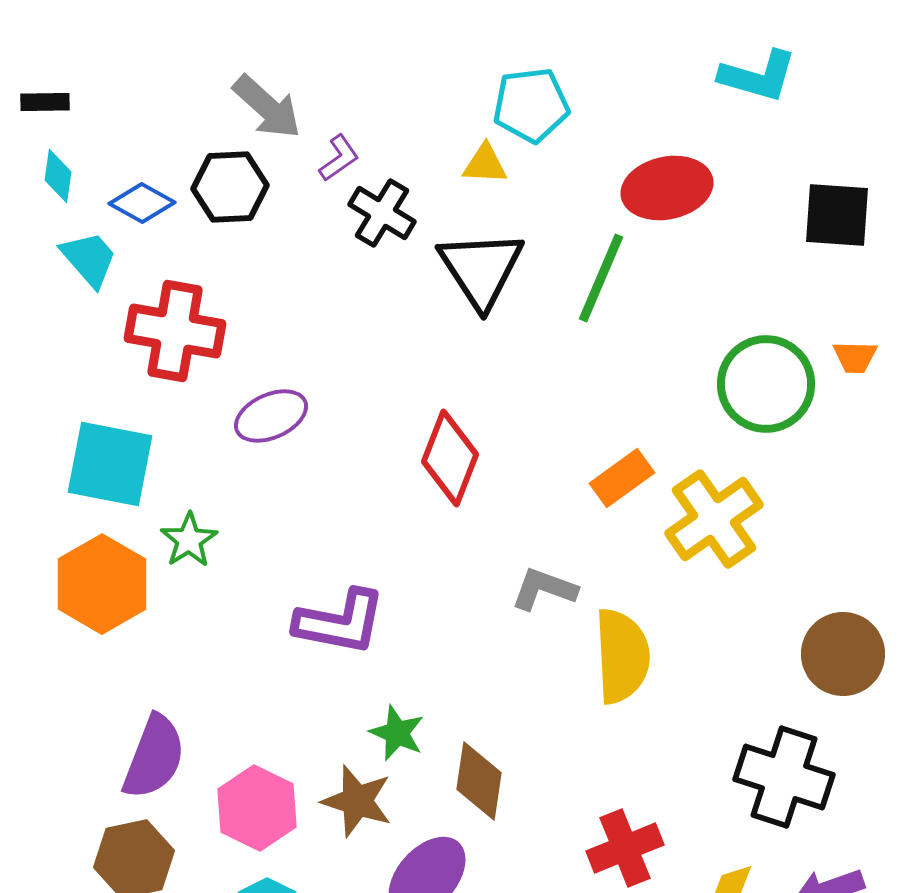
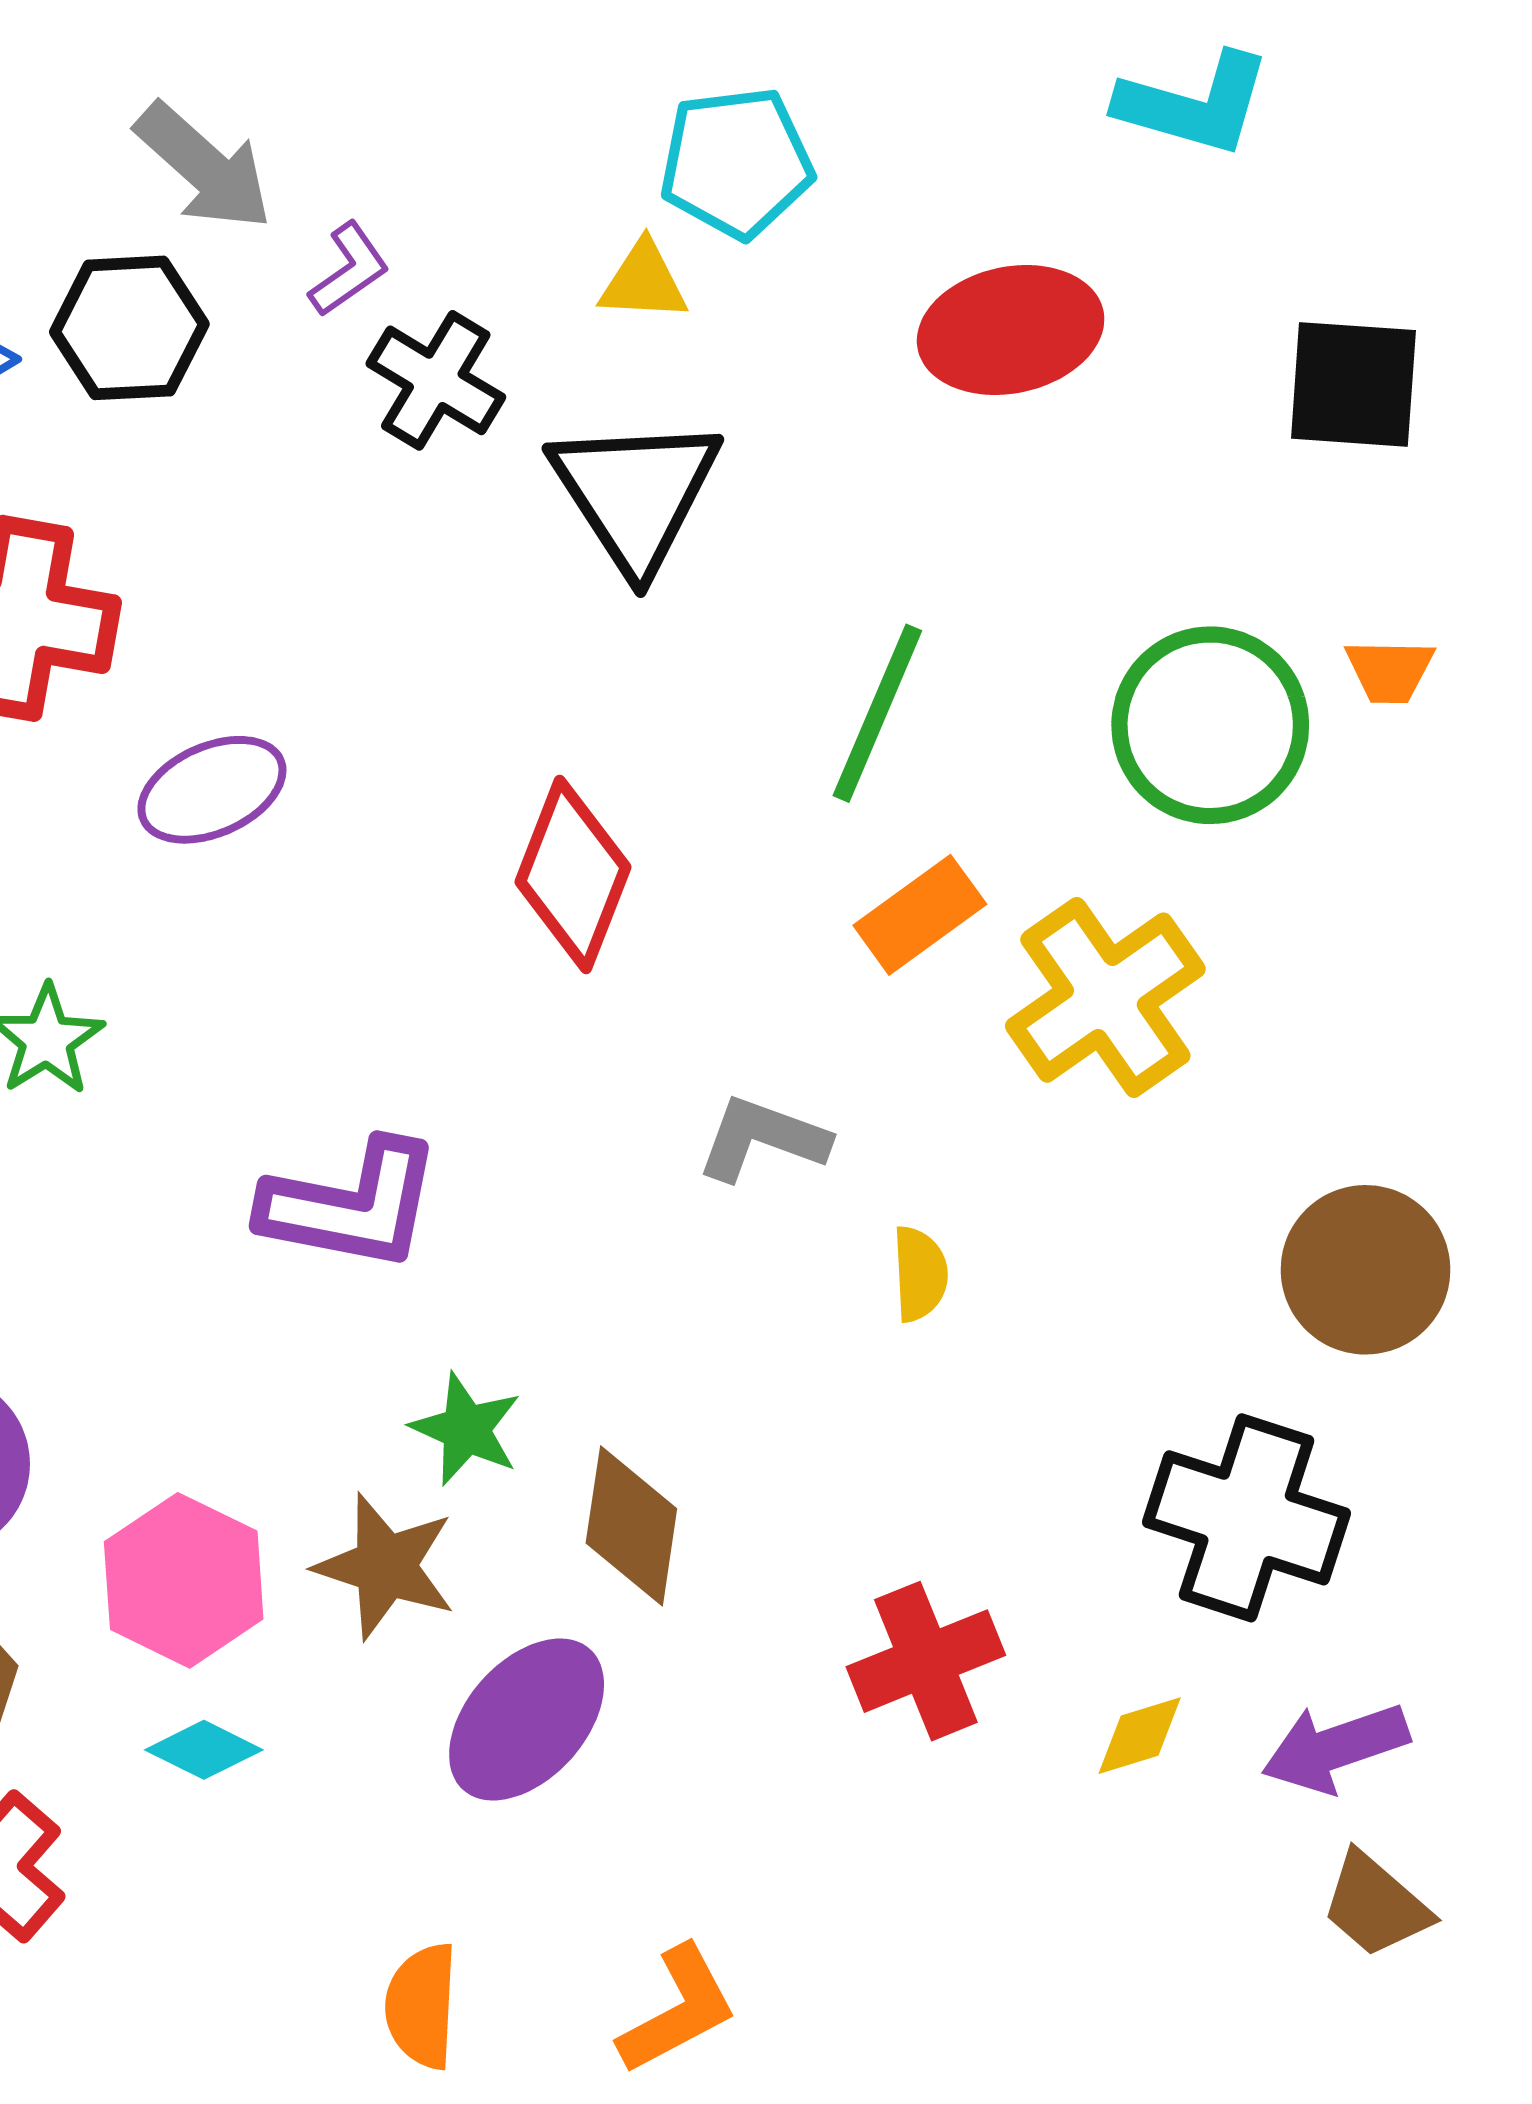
green line: (601, 278) -> (877, 713), moved
yellow semicircle: (622, 656) -> (920, 1274), size x0.5

